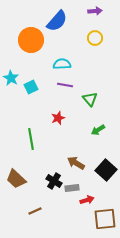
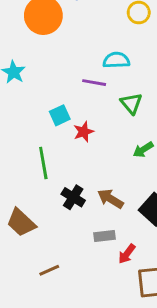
cyan semicircle: (62, 64) -> (116, 60), moved
cyan square: (31, 87) -> (60, 115), moved
black cross: (54, 181) -> (73, 197), moved
red arrow: (87, 200) -> (127, 254), turned 144

